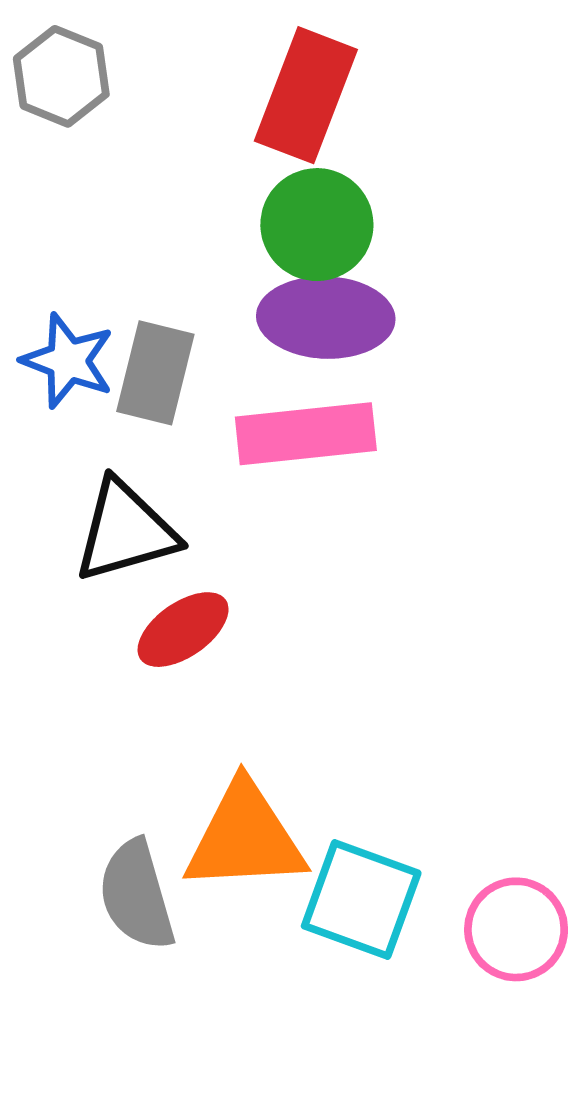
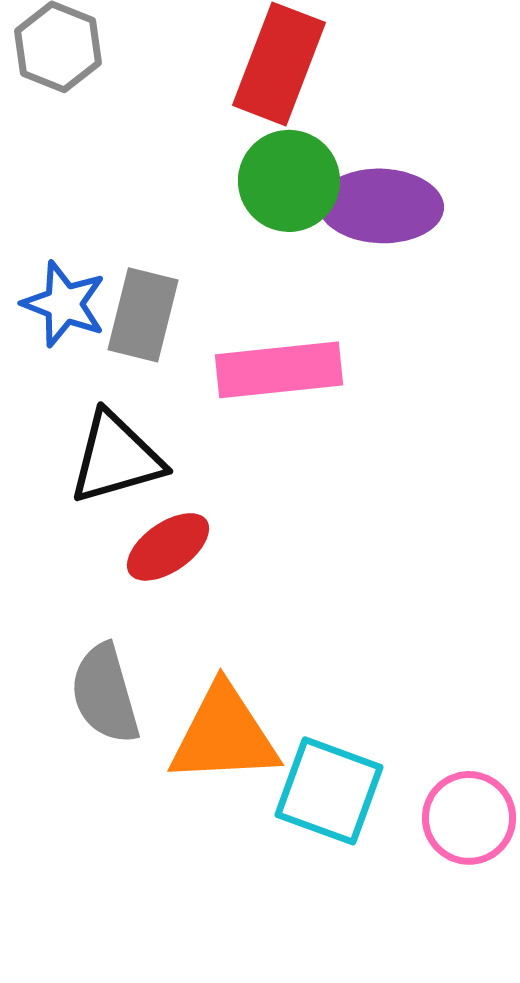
purple ellipse: (326, 318) -> (381, 206), moved
gray semicircle: (137, 895) -> (105, 694), moved

